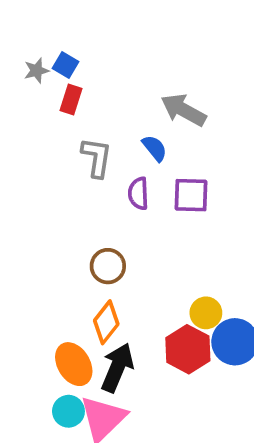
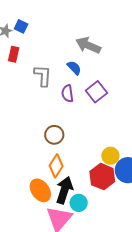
red rectangle: (71, 99) -> (14, 54), moved
purple square: (191, 195) -> (96, 92), turned -35
cyan circle: (68, 411) -> (79, 203), moved

